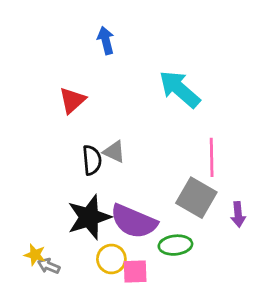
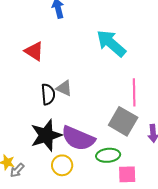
red triangle: (72, 100) -> (34, 51), turned -45
gray arrow: (49, 266) -> (17, 170), turned -70
pink square: (135, 272) -> (127, 174), moved

